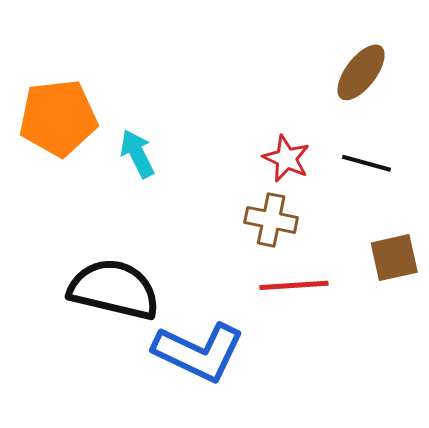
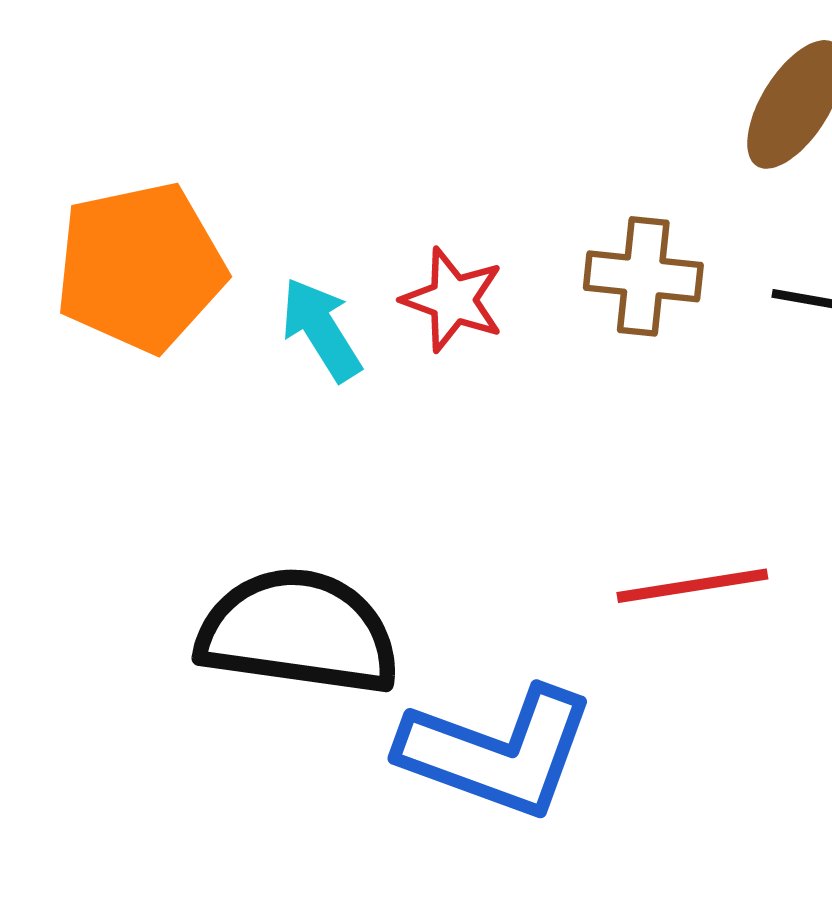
red star: (286, 159) -> (453, 300), moved
brown cross: (271, 220) -> (643, 276), moved

